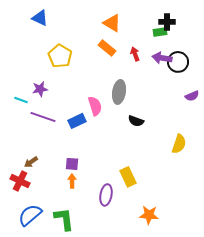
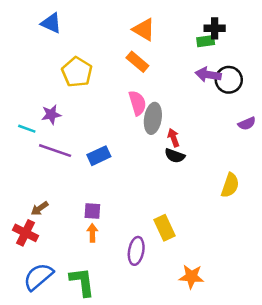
red arrow: (135, 54) -> (173, 138), moved
pink semicircle: (95, 106) -> (137, 103), moved

